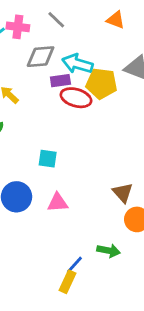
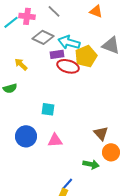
gray diamond: (41, 57) -> (43, 37), turned 30
yellow pentagon: (101, 84) -> (86, 56), turned -30
green arrow: (109, 251) -> (91, 164), moved

